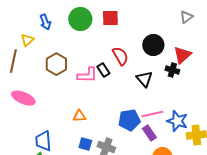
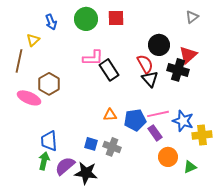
red semicircle: (120, 56) -> (145, 64), moved
brown hexagon: (56, 64) -> (49, 84), moved
black rectangle: (103, 70) -> (109, 70), size x1.5
black cross: (172, 70) -> (178, 70), size x1.5
pink L-shape: (87, 75) -> (93, 58), moved
orange triangle: (79, 116) -> (110, 115), moved

